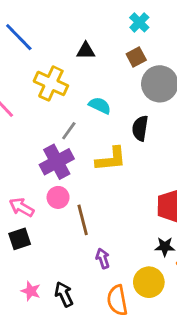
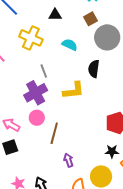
cyan semicircle: (100, 106) -> (70, 45), moved
gray line: (69, 131) -> (44, 71), turned -56
brown line: (83, 220) -> (54, 133), turned 30

